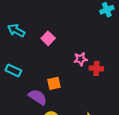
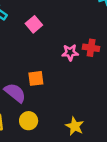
red cross: (96, 68) -> (91, 48), moved

